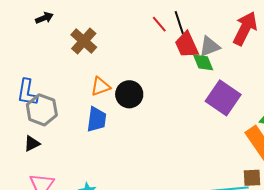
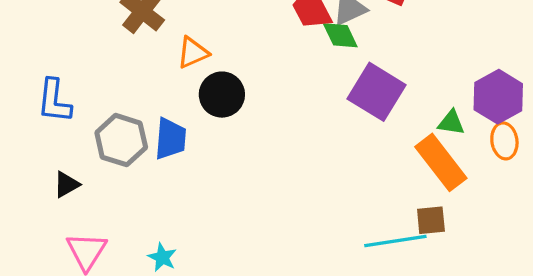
orange triangle: (100, 86) -> (193, 53), moved
gray hexagon: (42, 110) -> (121, 140), moved

